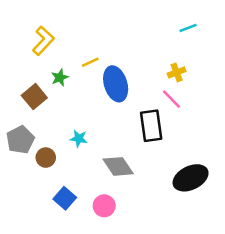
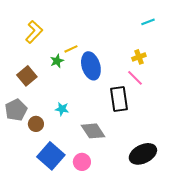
green star: (60, 77) -> (57, 61), moved
black ellipse: (191, 178) -> (143, 154), moved
blue square: (65, 198) -> (51, 156), size x1.5

